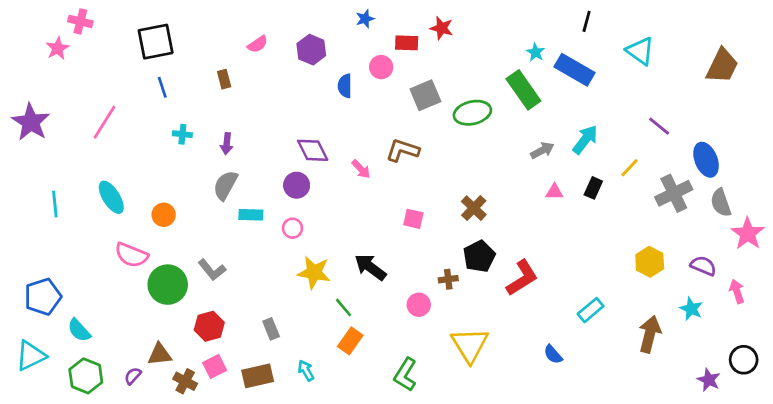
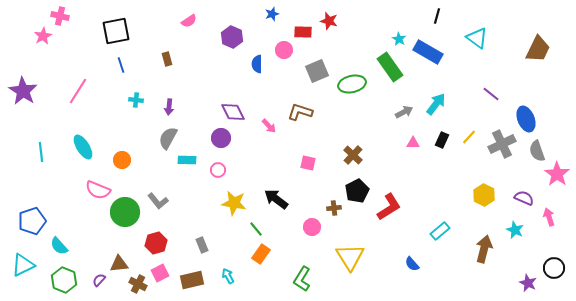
pink semicircle: (258, 44) -> (189, 21), moved
yellow line: (630, 168) -> (469, 137), moved

